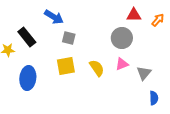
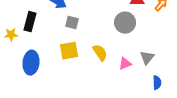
black rectangle: (27, 37) -> (30, 22), turned 54
pink triangle: (122, 64) -> (125, 64), moved

